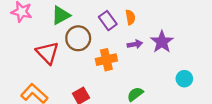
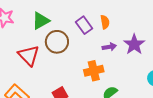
orange cross: (106, 60) -> (94, 71), moved

